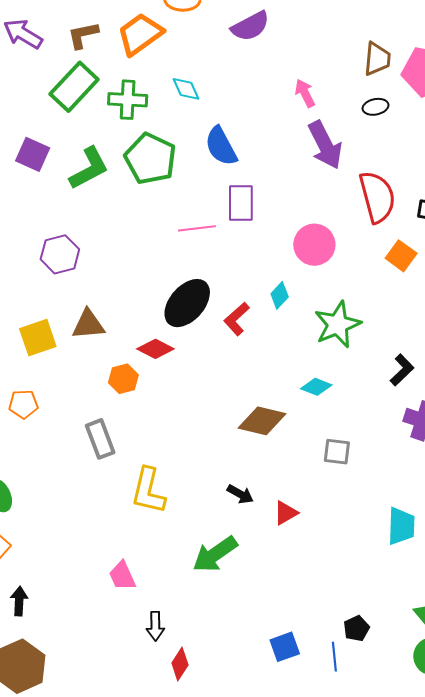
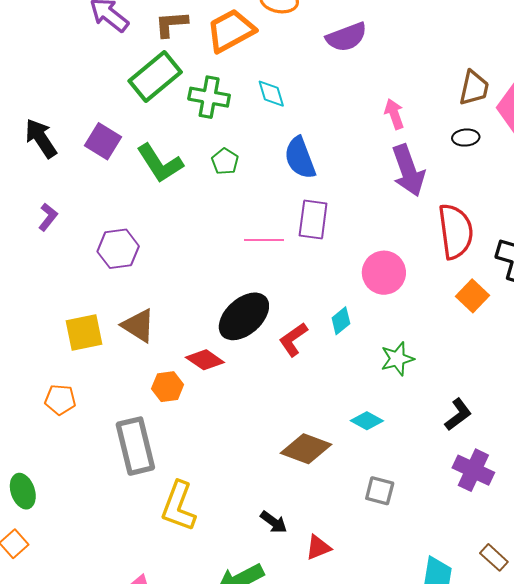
green pentagon: (150, 159) -> (225, 161), size x0.5
green L-shape: (89, 168) -> (160, 163), turned 78
brown triangle: (88, 324) -> (138, 325), turned 30
green star: (338, 325) -> (397, 359), size x0.7
gray rectangle: (100, 439) -> (135, 446), size x1.4

